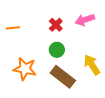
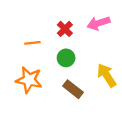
orange line: (13, 28) -> (32, 43), moved
brown rectangle: (63, 77) -> (73, 89), size x0.7

